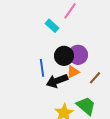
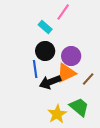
black circle: (64, 56) -> (45, 51), moved
orange triangle: (73, 72) -> (66, 73), size x1.5

